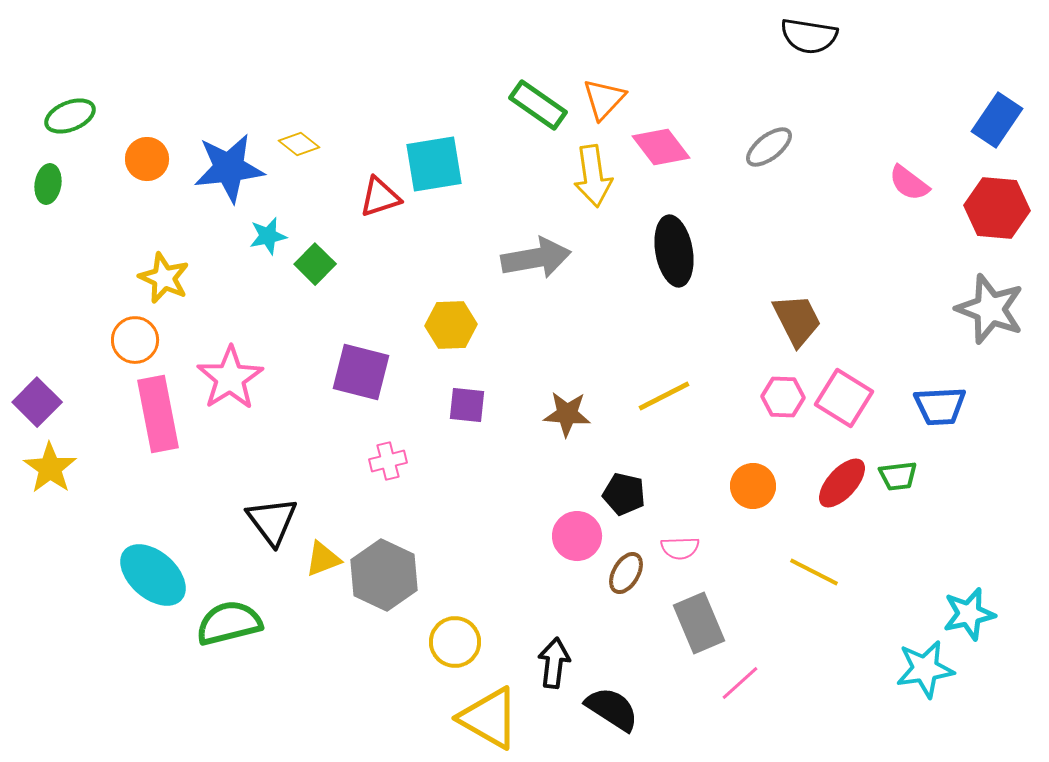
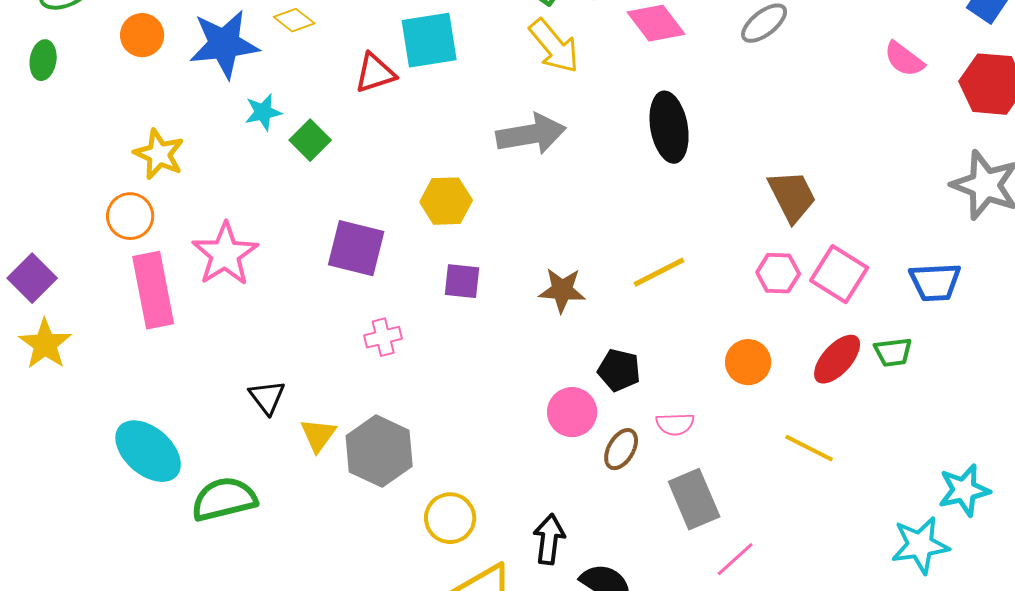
yellow arrow: (593, 176) -> (554, 46), moved, turned -32
black triangle: (272, 521) -> (267, 397), size x0.7
yellow triangle: (323, 559) -> (318, 435), turned -33

